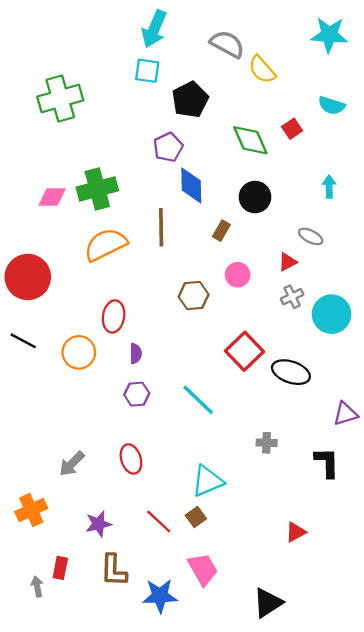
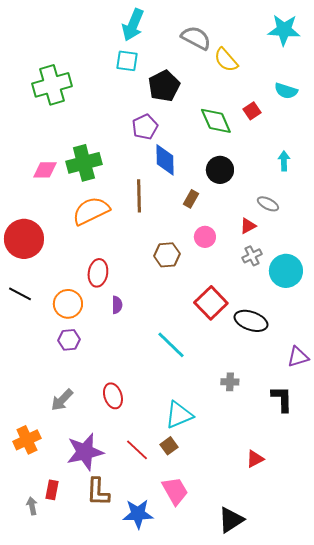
purple hexagon: (137, 394) -> (69, 340), moved
purple star: (99, 524) -> (85, 452), size x1.6

